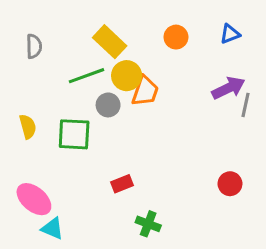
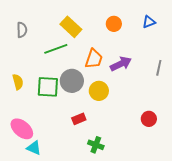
yellow circle: (127, 76) -> (99, 91), moved
purple arrow: (228, 88) -> (121, 64), moved
gray circle: (108, 105) -> (72, 81), moved, size x1.5

